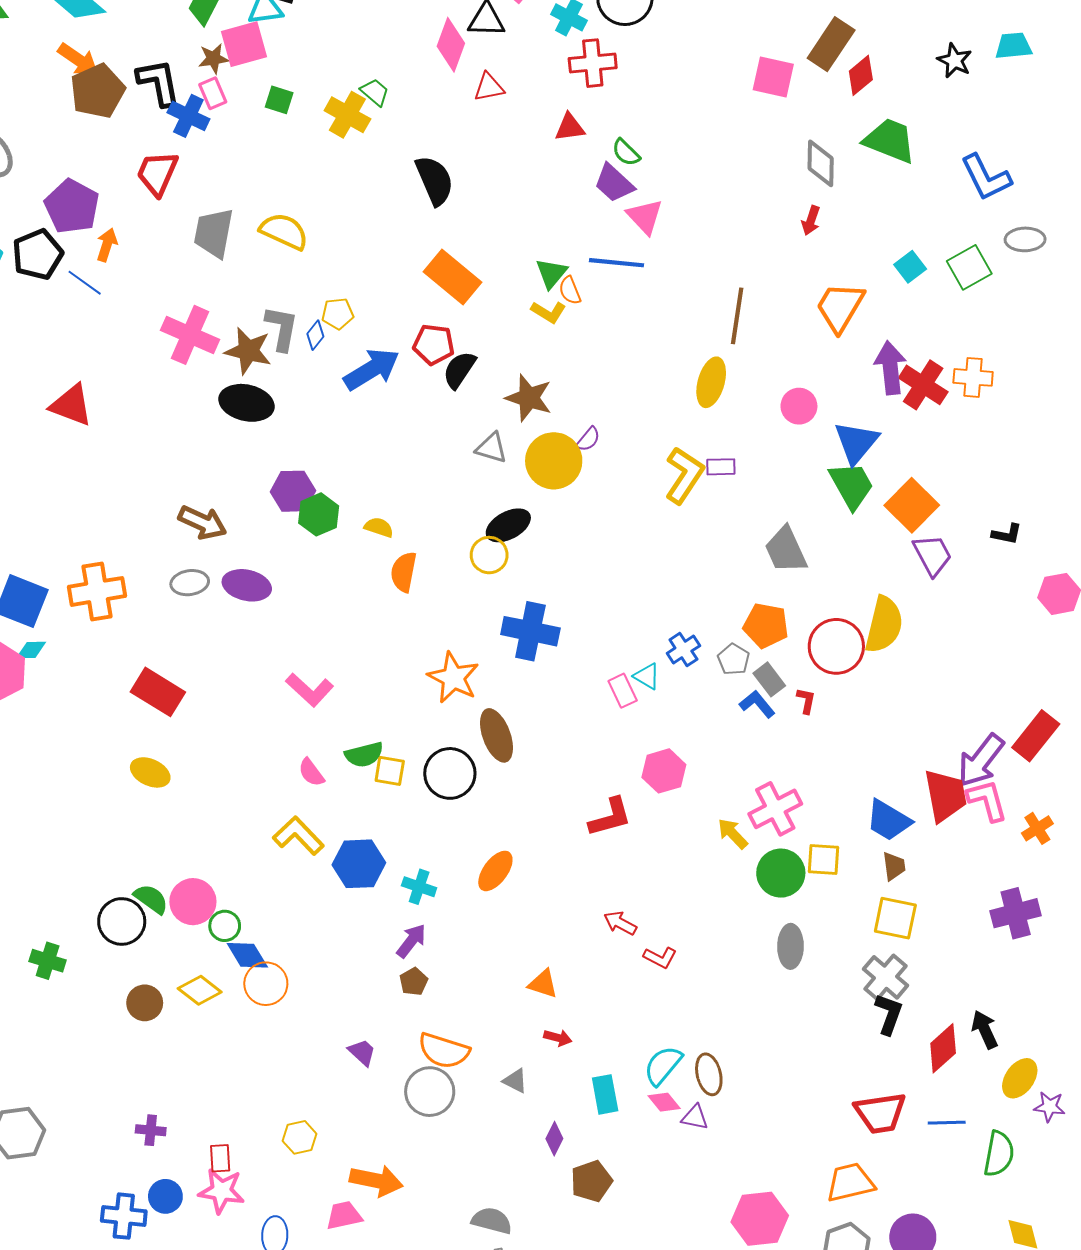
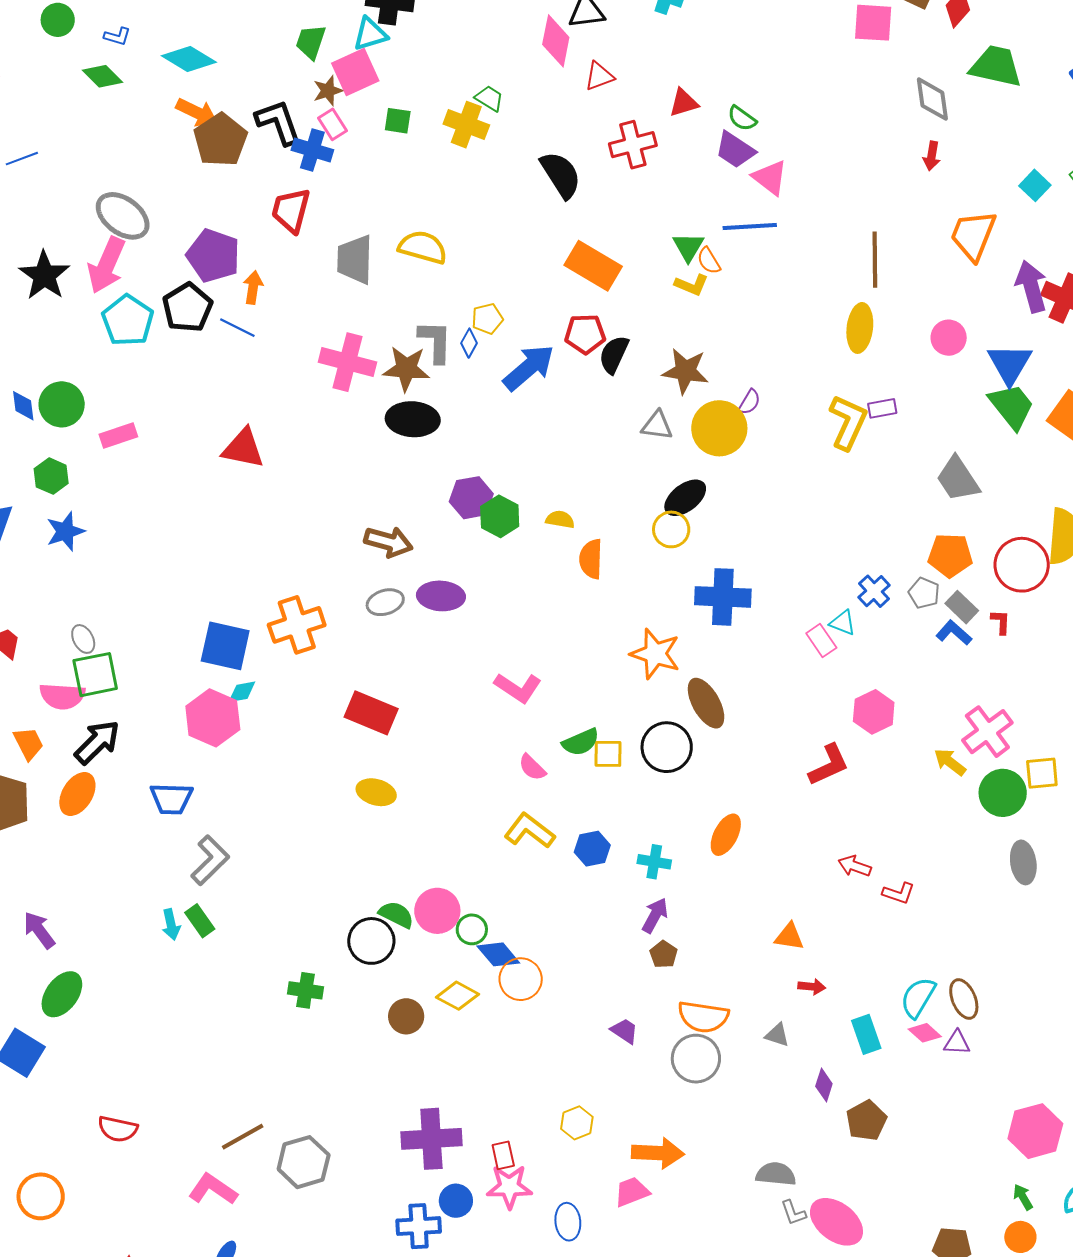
red cross: (593, 63) -> (633, 145), moved
blue hexagon: (359, 864) -> (592, 849), size x0.7
purple cross: (151, 1130) -> (431, 1139), size x2.0

